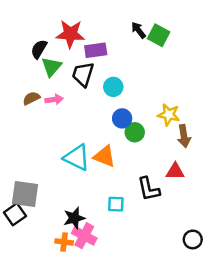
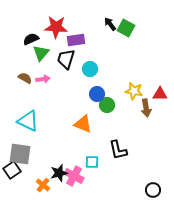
black semicircle: (39, 49) -> (31, 39), turned 35
brown semicircle: (31, 98) -> (25, 78), turned 56
cyan triangle: (77, 158) -> (28, 121), moved
red triangle: (175, 171) -> (160, 94), moved
pink cross: (84, 236) -> (74, 176), moved
orange cross: (64, 242) -> (43, 185), moved, turned 32

